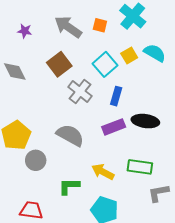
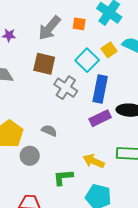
gray arrow: (68, 27) -> (49, 28), turned -80
brown square: (59, 64) -> (44, 64), turned -35
blue rectangle: (116, 96) -> (100, 89), size x1.5
gray semicircle: (70, 135) -> (49, 131), moved, size x0.6

